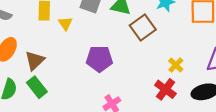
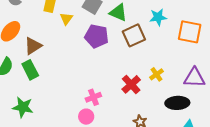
purple pentagon: (99, 59) -> (96, 36), moved
red cross: (165, 89) -> (131, 84), moved

